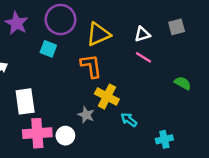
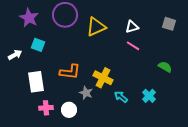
gray square: (177, 27) -> (169, 24), moved, turned 32
cyan square: (48, 49) -> (38, 45), moved
orange L-shape: (91, 66) -> (70, 72), moved, turned 105
pink cross: (37, 133) -> (46, 108), size x0.6
cyan cross: (164, 139) -> (149, 96), moved, turned -32

